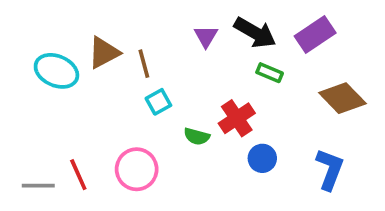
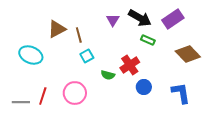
cyan ellipse: (56, 71) -> (31, 55), moved
blue L-shape: (330, 169) -> (181, 93), turned -30
red line: (78, 175) -> (43, 96), turned 42

